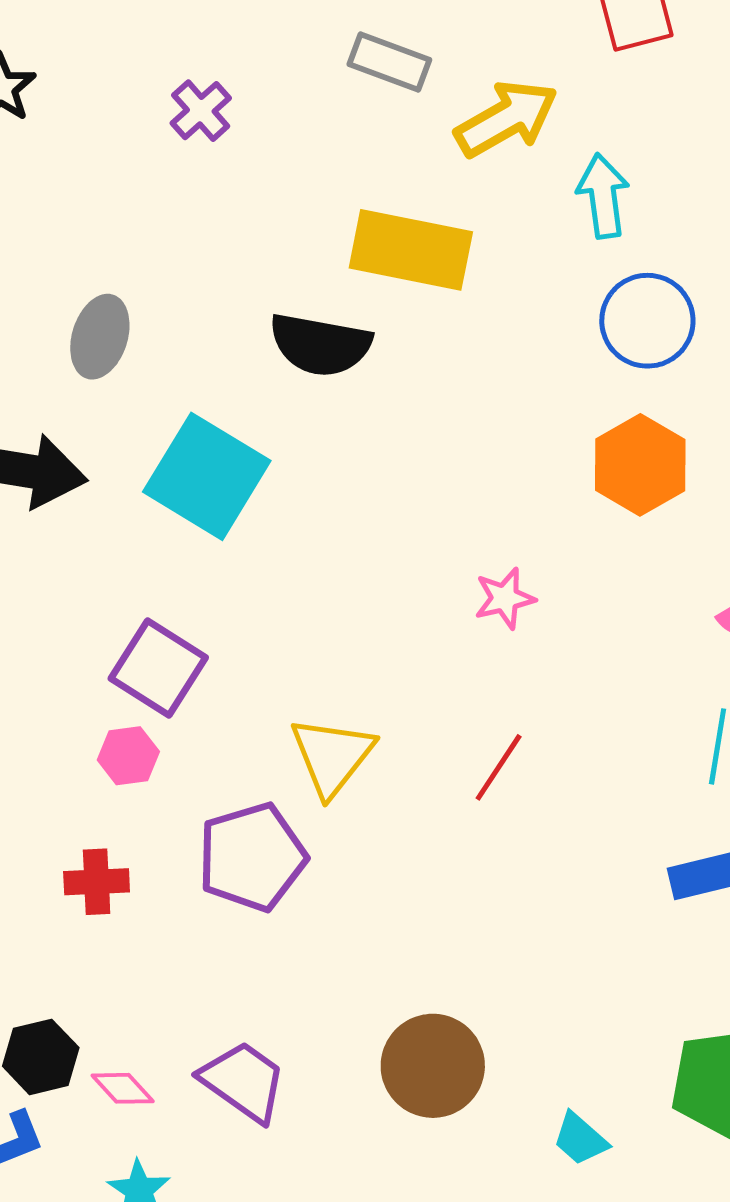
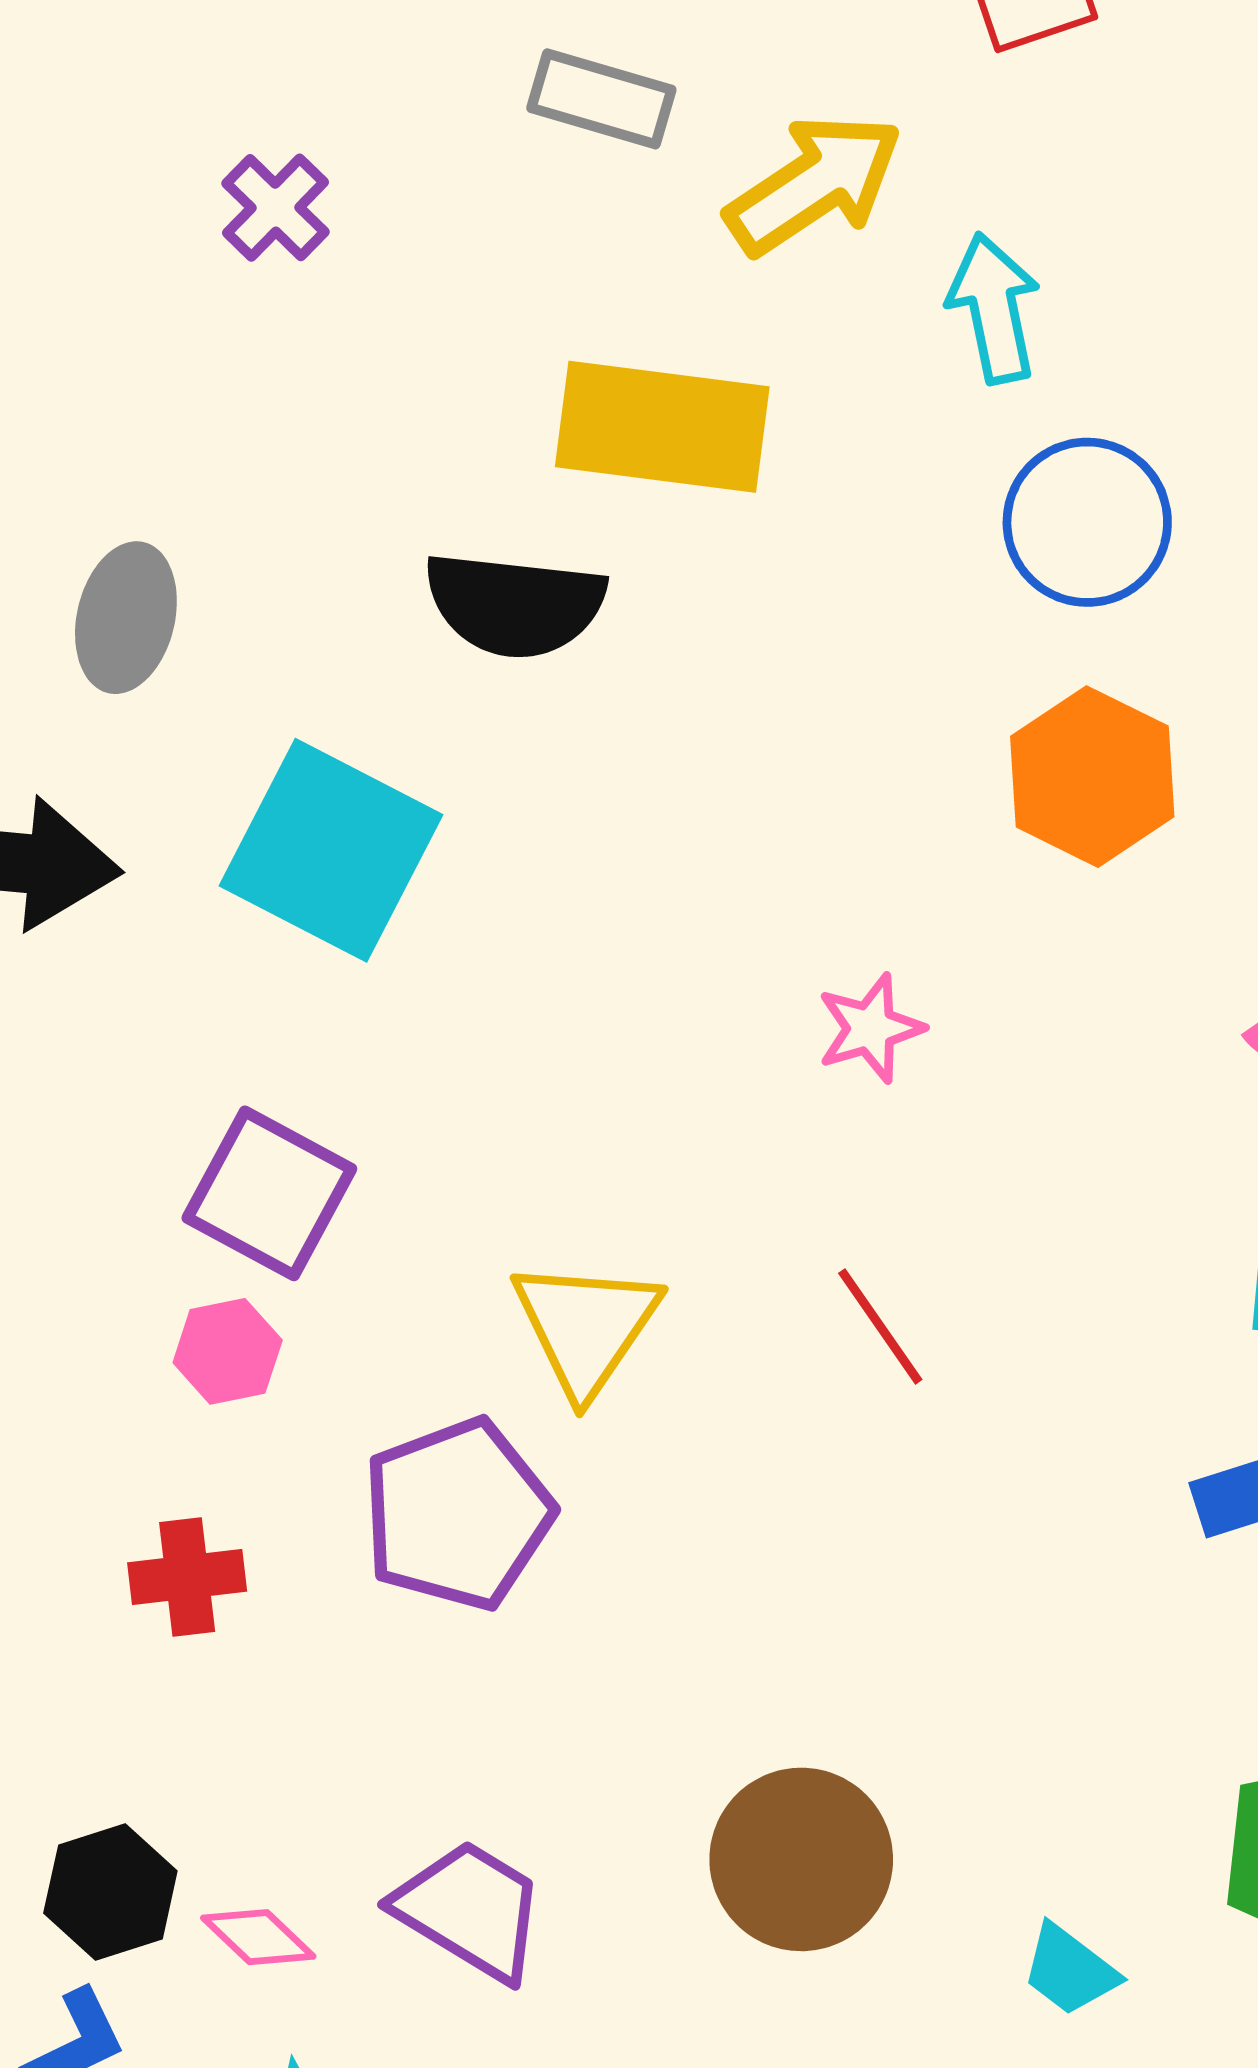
red line: (499, 767) -> (880, 1326), turned -64

